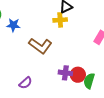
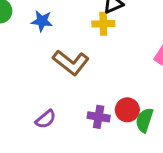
blue star: (13, 25) -> (42, 21), moved
purple cross: (65, 73) -> (99, 117), moved

